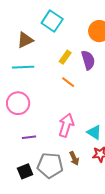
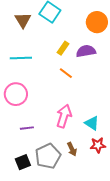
brown triangle: (25, 40) -> (23, 20), moved, turned -36
purple semicircle: (88, 60) -> (86, 51), turned -84
gray pentagon: (50, 165) -> (48, 156), turned -30

